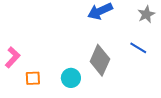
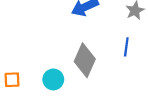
blue line: (138, 48) -> (126, 47), turned 66

